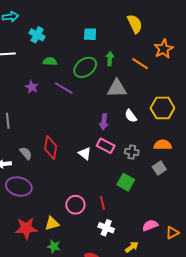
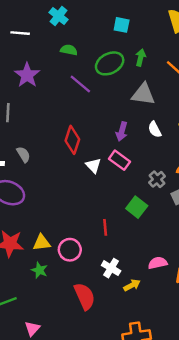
purple star: (32, 87) -> (27, 75), moved, size x1.5
red diamond: (51, 147) -> (72, 140), moved
gray cross: (132, 152) -> (157, 179), moved, turned 32
pink circle: (75, 205) -> (70, 250), moved
white cross: (106, 228) -> (111, 268), moved

